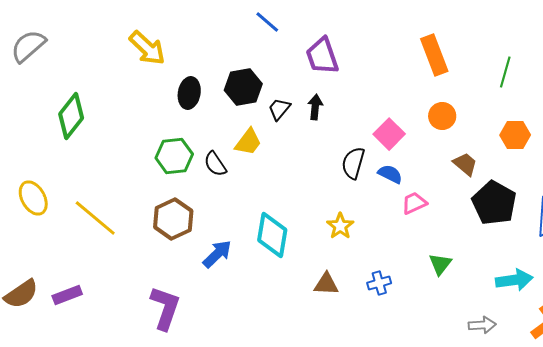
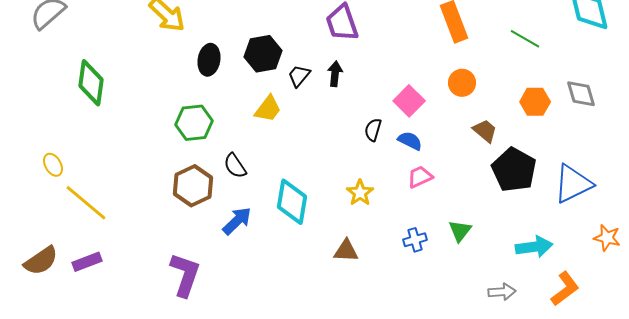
green line: (505, 72) -> (525, 39), turned -76
green diamond: (71, 116) -> (91, 83), turned -30
black semicircle: (353, 163) -> (373, 130), size x0.7
black semicircle: (215, 164) -> (235, 166), moved
yellow ellipse: (33, 198) -> (53, 165), size x0.7
pink trapezoid: (414, 203) -> (420, 177), moved
yellow line: (95, 218) -> (86, 203), moved
blue cross: (379, 283) -> (415, 240), moved

